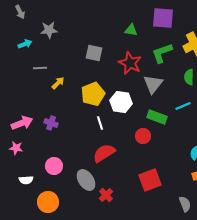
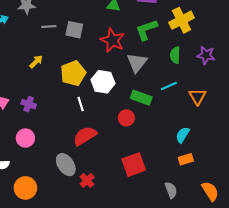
gray line: (40, 68) -> (49, 27), moved
pink circle: (54, 166) -> (25, 138), moved

